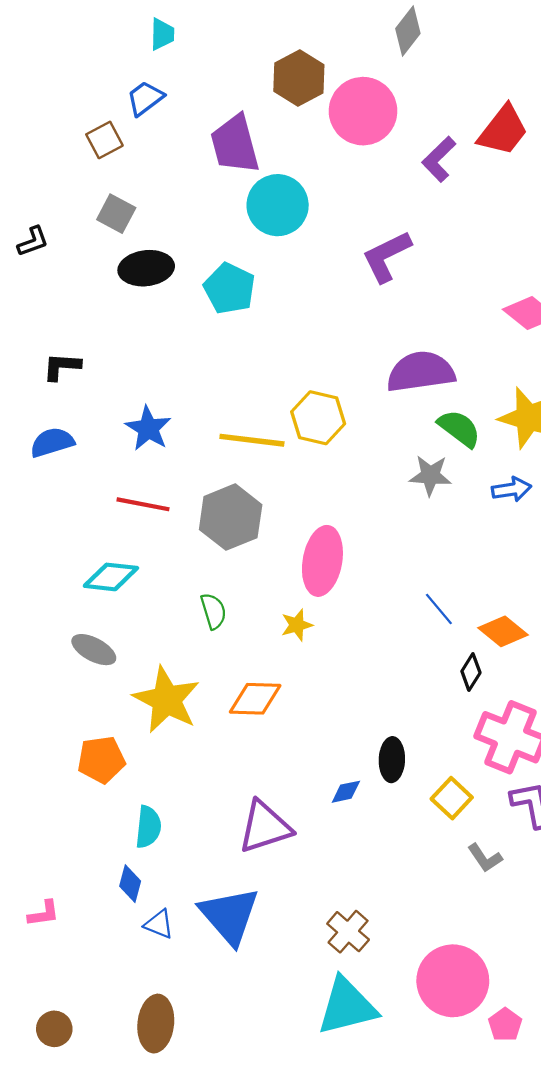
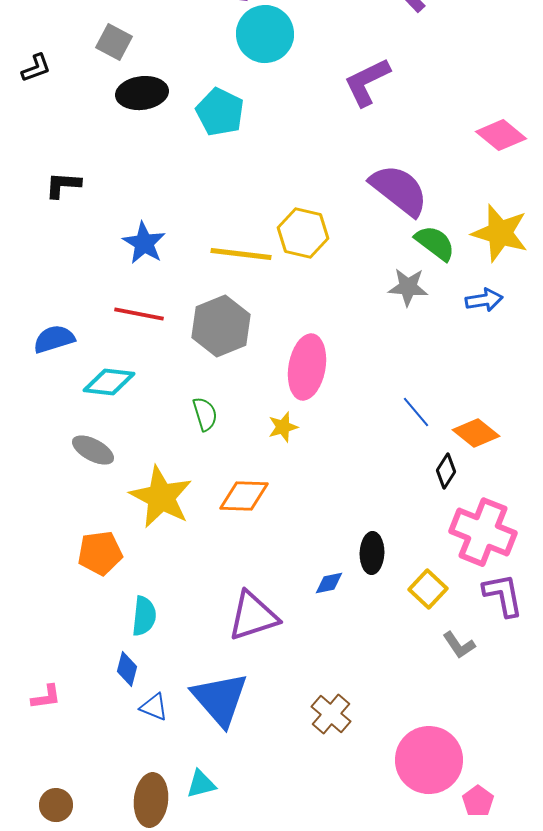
purple semicircle: (421, 372) -> (399, 190), turned 46
blue semicircle: (52, 442) -> (54, 339), moved
cyan triangle: (347, 1006) -> (201, 784), moved, size x0.5

